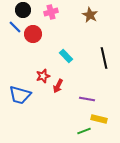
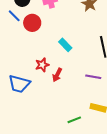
purple line: (87, 99) -> (93, 77), moved
green line: (84, 131) -> (74, 120), moved

